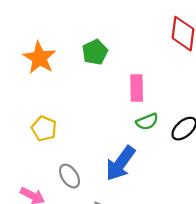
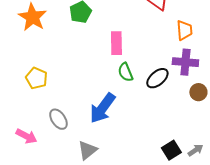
green semicircle: (147, 122) -> (125, 72), turned 90

